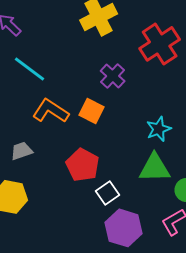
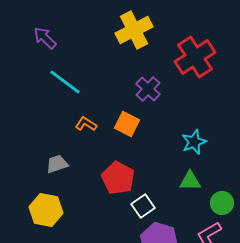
orange L-shape: (51, 111) -> (86, 124), size x0.6
green triangle: (155, 168) -> (190, 181), size x0.7

